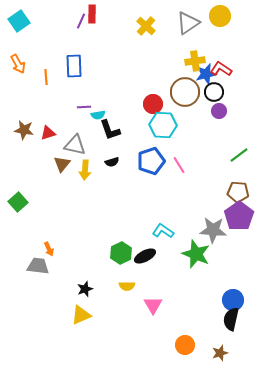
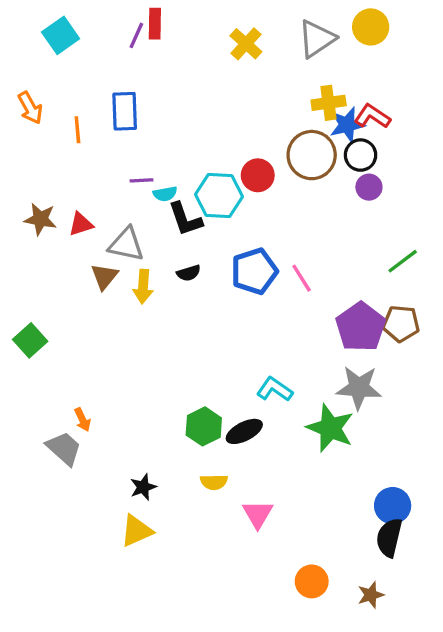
cyan square: (19, 21) -> (61, 35), moved
cyan hexagon: (163, 125) -> (219, 196), moved
purple pentagon: (239, 216) -> (361, 327), moved
gray trapezoid: (38, 266) -> (64, 448), turned 35

